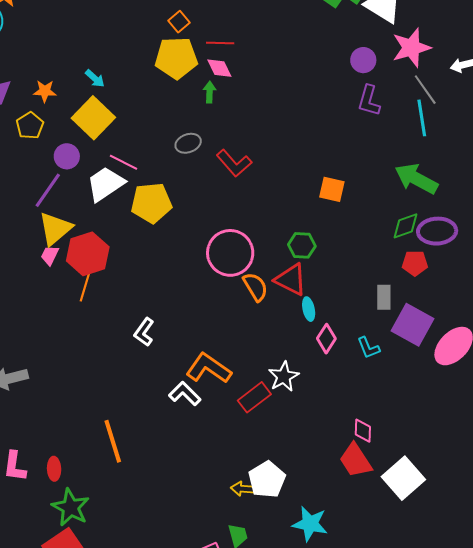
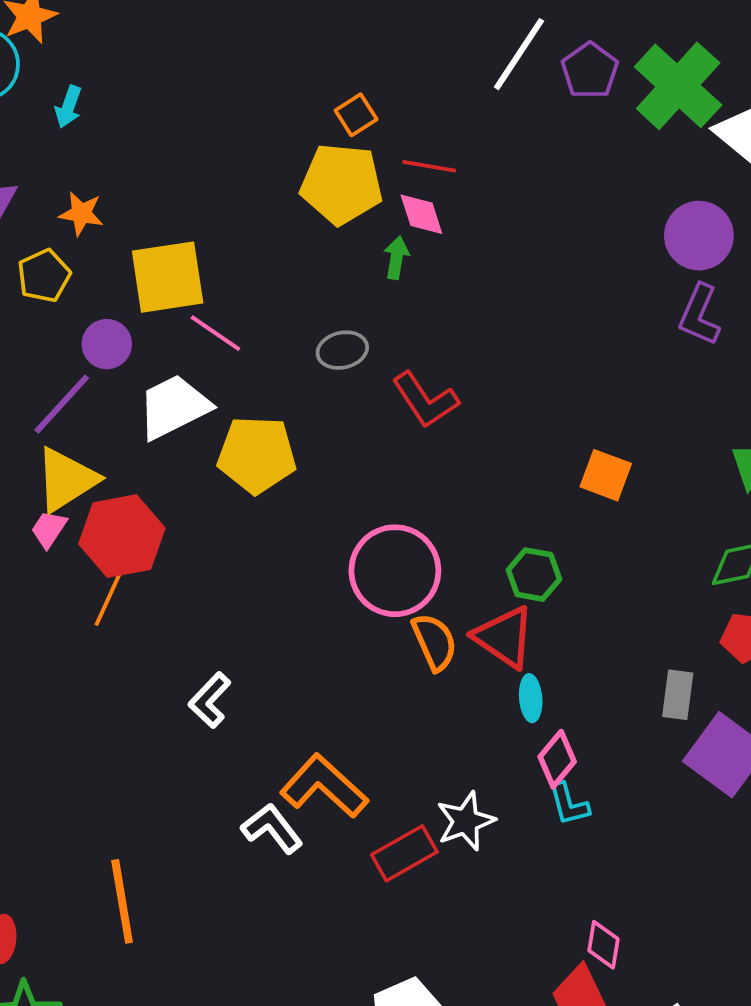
purple circle: (363, 60) -> (699, 236), size x1.4
cyan arrow: (95, 78) -> (68, 107), moved, turned 60
yellow square: (93, 118) -> (168, 277), turned 30
pink line: (124, 162) -> (215, 333), moved
cyan L-shape: (368, 348) -> (569, 804), moved

